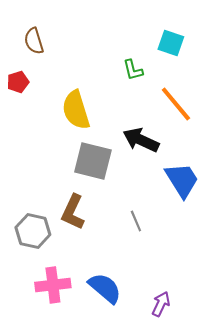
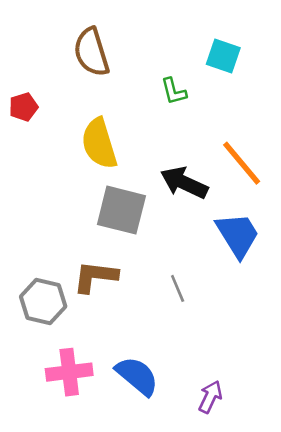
brown semicircle: (34, 41) -> (91, 52), moved, size x1.4
orange line: (176, 104) -> (242, 163), moved
brown L-shape: (73, 212) -> (95, 277), turned 72

